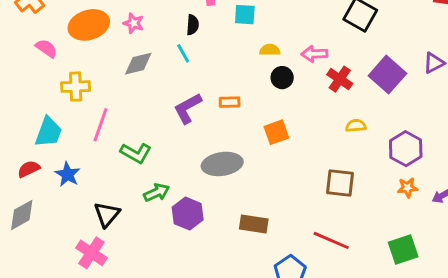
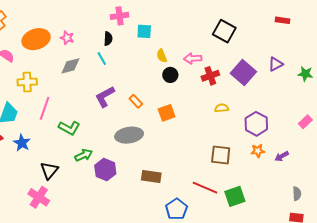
yellow semicircle: (270, 50) -> (162, 56), turned -112
red cross: (340, 79) -> (210, 76), turned 36
orange rectangle: (230, 102) -> (136, 101), moved, turned 48
brown square: (340, 183) -> (221, 155), moved
green square: (403, 249) -> (235, 196), moved

